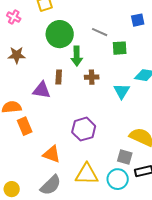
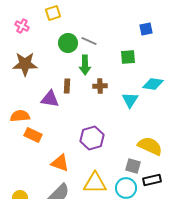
gray line: (100, 32) -> (89, 41), moved
green circle: (60, 34) -> (68, 43), size x0.7
brown star: (17, 55) -> (25, 64), size x1.4
orange rectangle: (25, 126) -> (33, 135), turned -42

